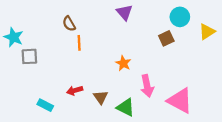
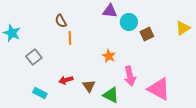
purple triangle: (124, 12) -> (110, 11), turned -42
cyan circle: (180, 17) -> (129, 22), moved
gray square: (29, 56) -> (34, 57), moved, turned -35

